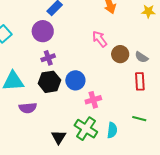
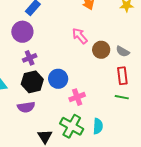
purple semicircle: (28, 108) -> (26, 107), moved
green line: (139, 119) -> (122, 97), moved

